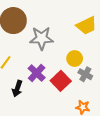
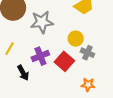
purple cross: (37, 73) -> (40, 56), turned 30
black arrow: (17, 89) -> (23, 73), turned -42

